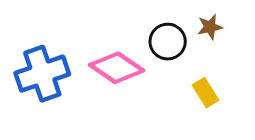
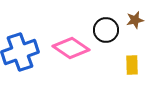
yellow rectangle: (206, 93) -> (132, 65), turned 30

